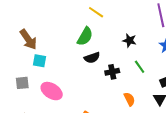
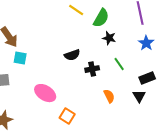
green semicircle: (85, 36) -> (101, 18), moved
pink ellipse: (52, 91) -> (45, 93), moved

